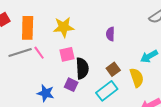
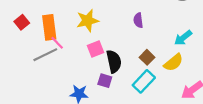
pink line: (39, 53) -> (57, 43), moved
yellow semicircle: (137, 78) -> (173, 62), turned 78

